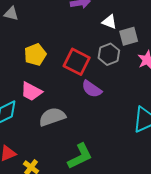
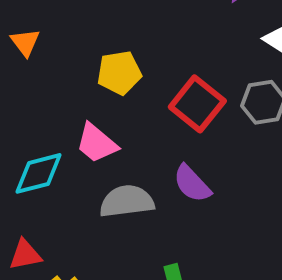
purple semicircle: (92, 89) -> (192, 184), moved

